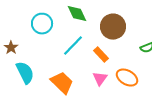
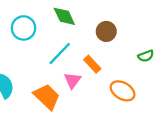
brown circle: (113, 27) -> (106, 31), size x0.7
pink triangle: (100, 79) -> (72, 80), moved

